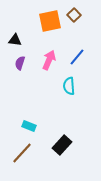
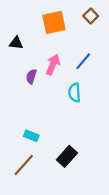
brown square: (74, 15) -> (91, 16), moved
purple semicircle: (20, 63) -> (31, 76), moved

